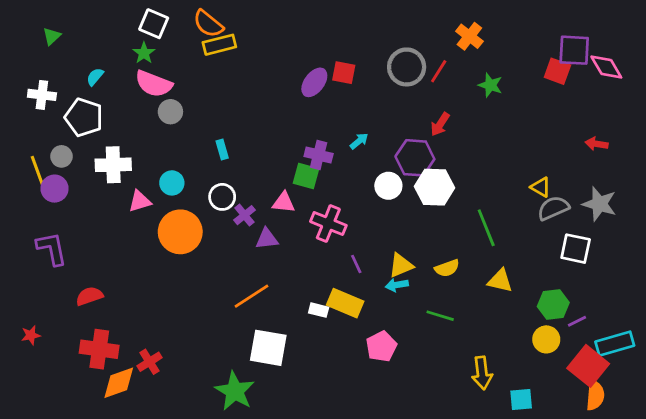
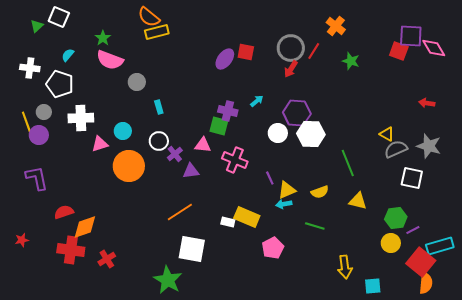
white square: (154, 24) -> (59, 17), moved
gray circle: (170, 112) -> (137, 82), moved
red arrow: (440, 124) -> (291, 69), moved
purple line: (356, 264) -> (270, 178), moved
orange diamond: (119, 383) -> (85, 227), moved

